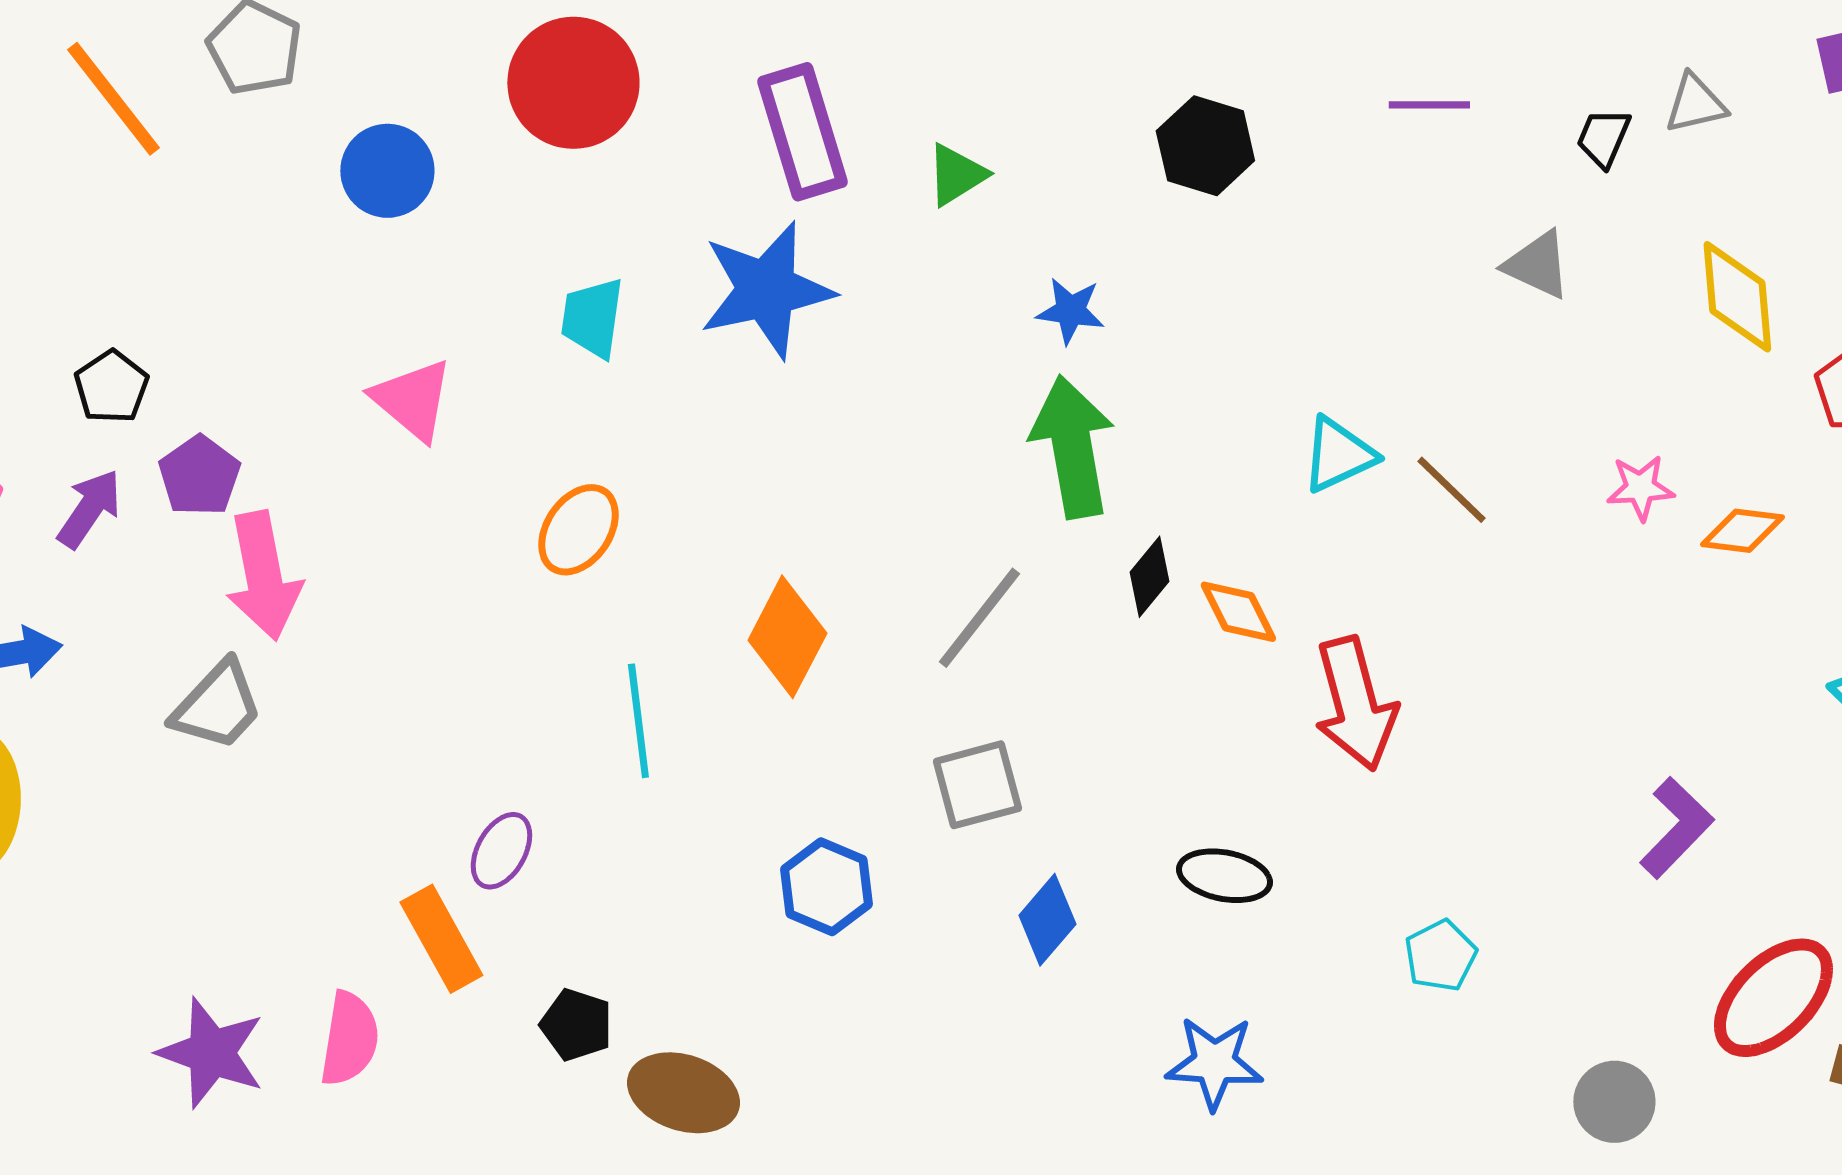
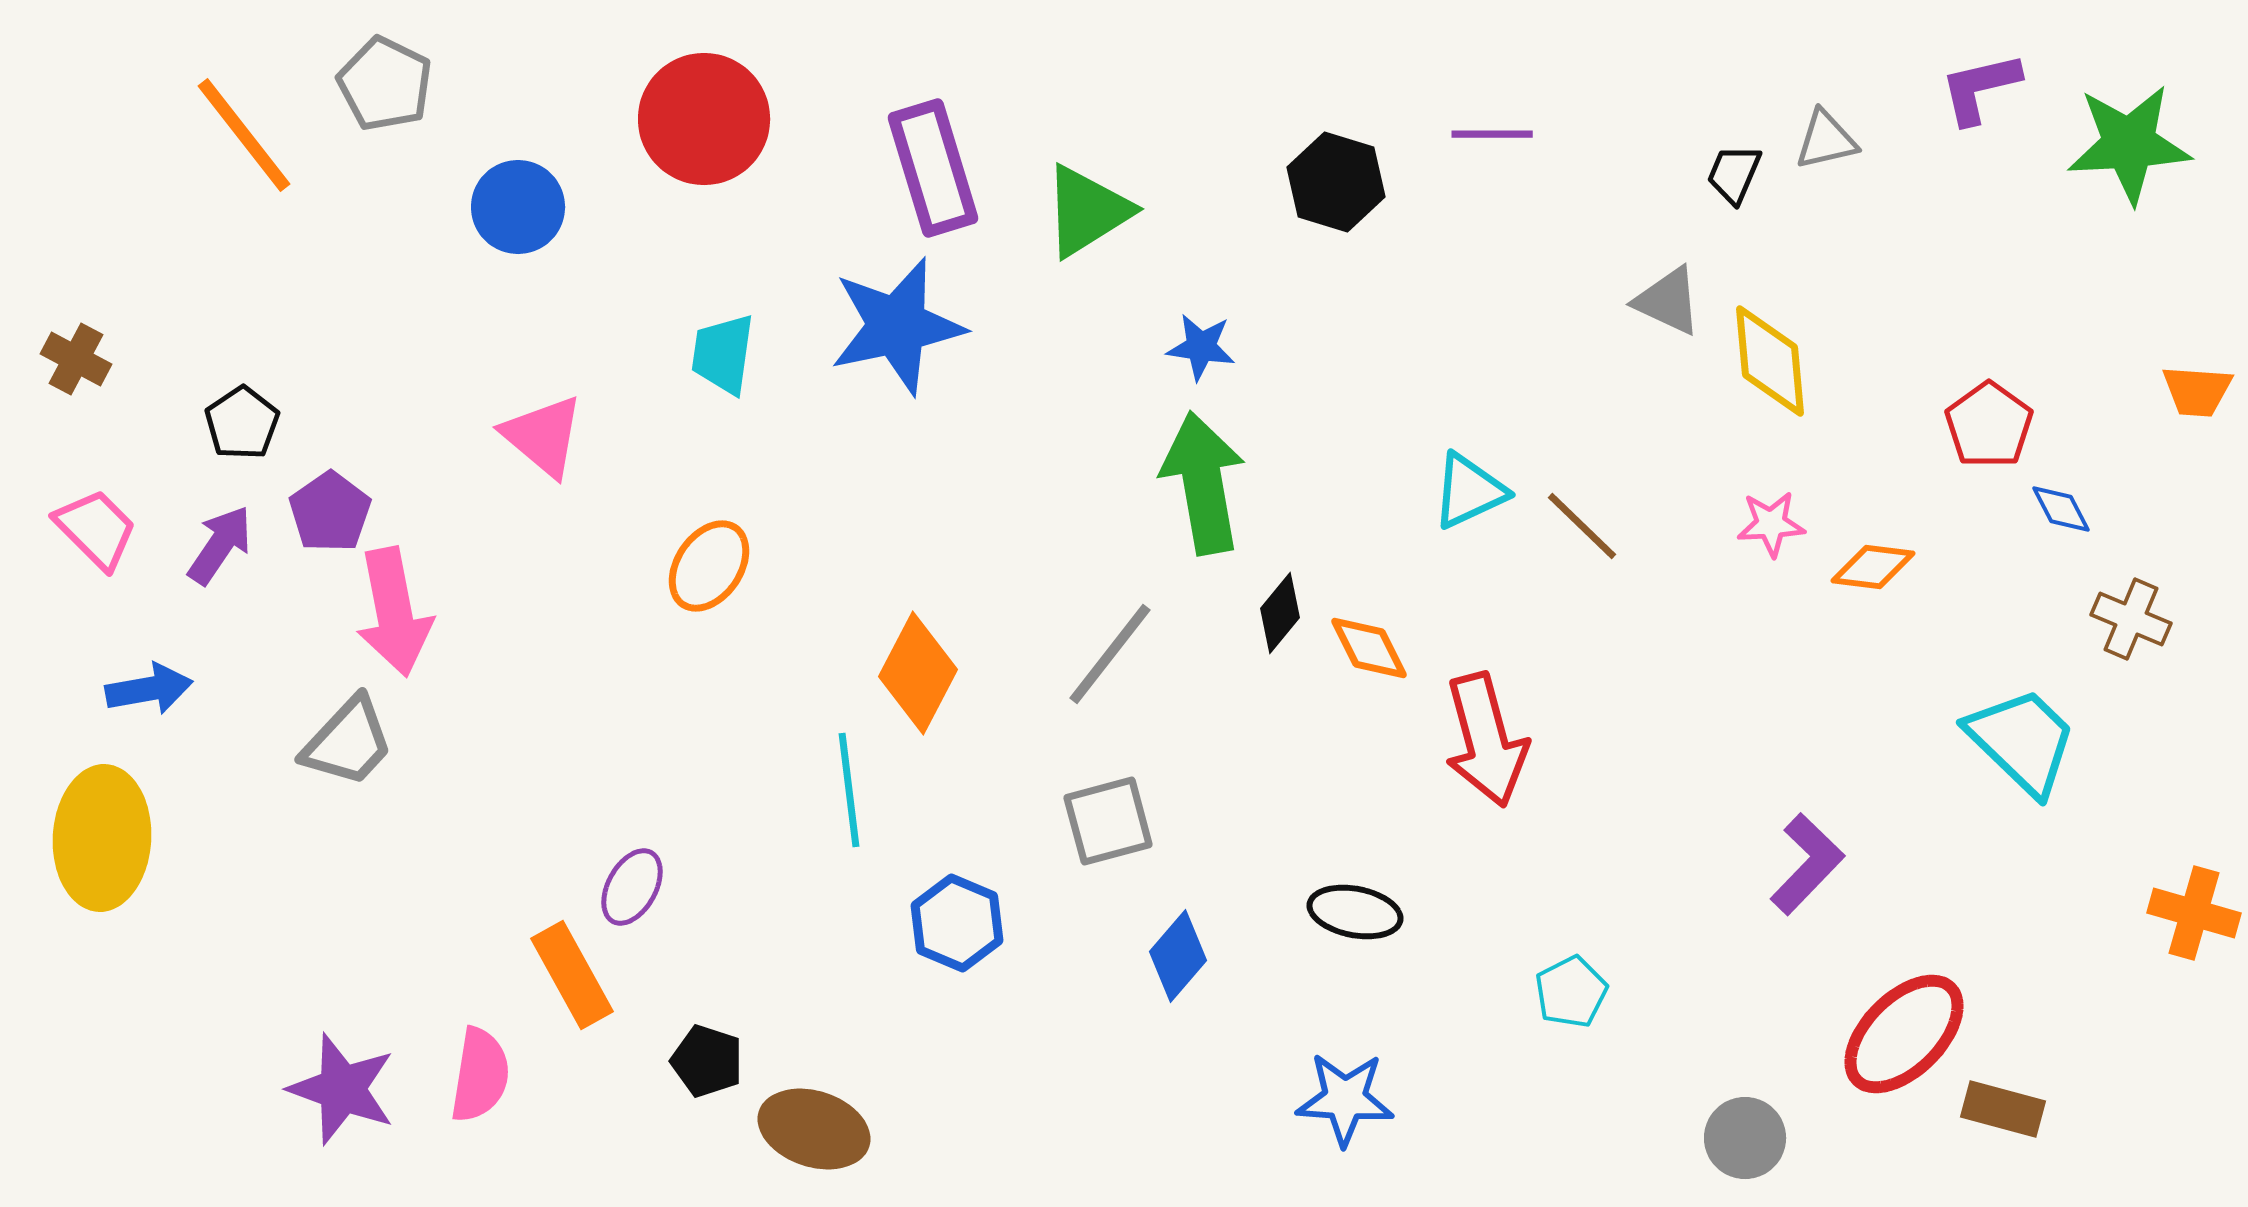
purple line: (1429, 105) -> (1492, 134), moved
green triangle: (956, 175) -> (1087, 211), size x1.5
yellow diamond: (1737, 297) -> (1770, 361), moved
cyan line: (638, 721) -> (849, 790), moved

